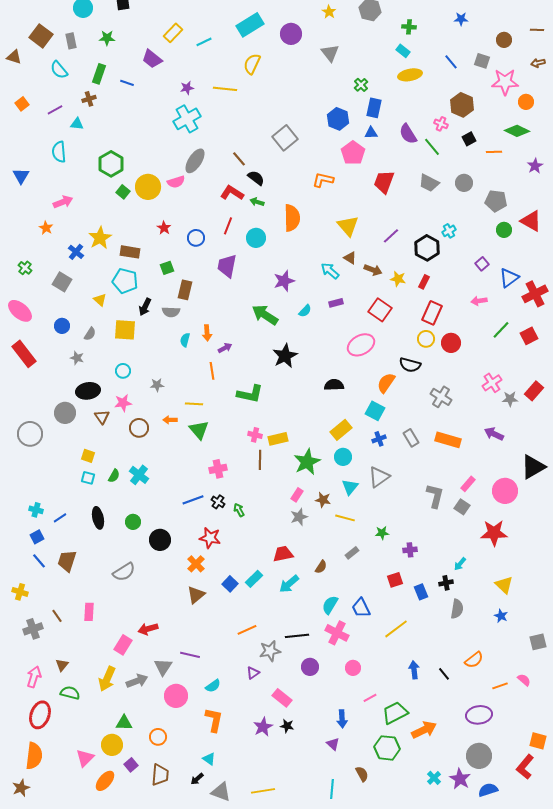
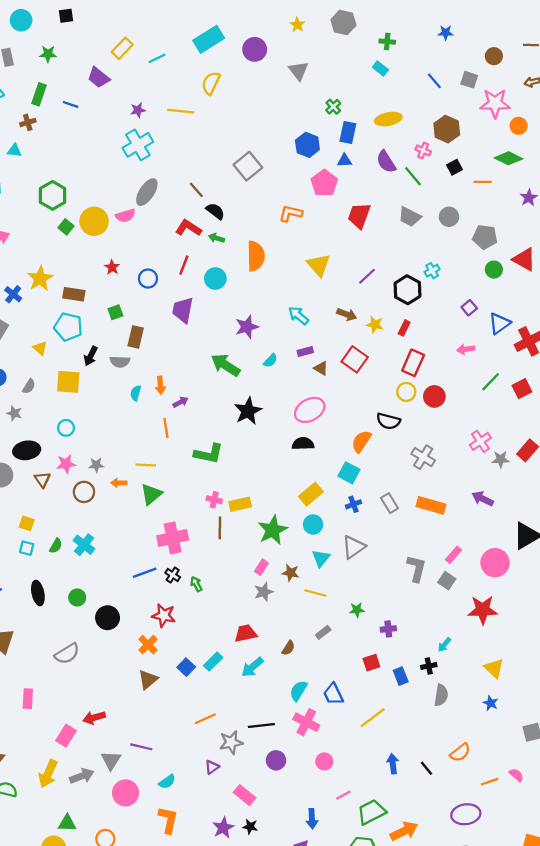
yellow ellipse: (410, 75) -> (388, 119), moved
brown triangle: (350, 258) -> (321, 368), moved
pink ellipse: (361, 345) -> (310, 410), moved
gray star: (157, 385) -> (96, 465), moved
green triangle: (199, 430) -> (151, 494), turned 30
pink cross: (218, 469) -> (173, 538), size x1.5

